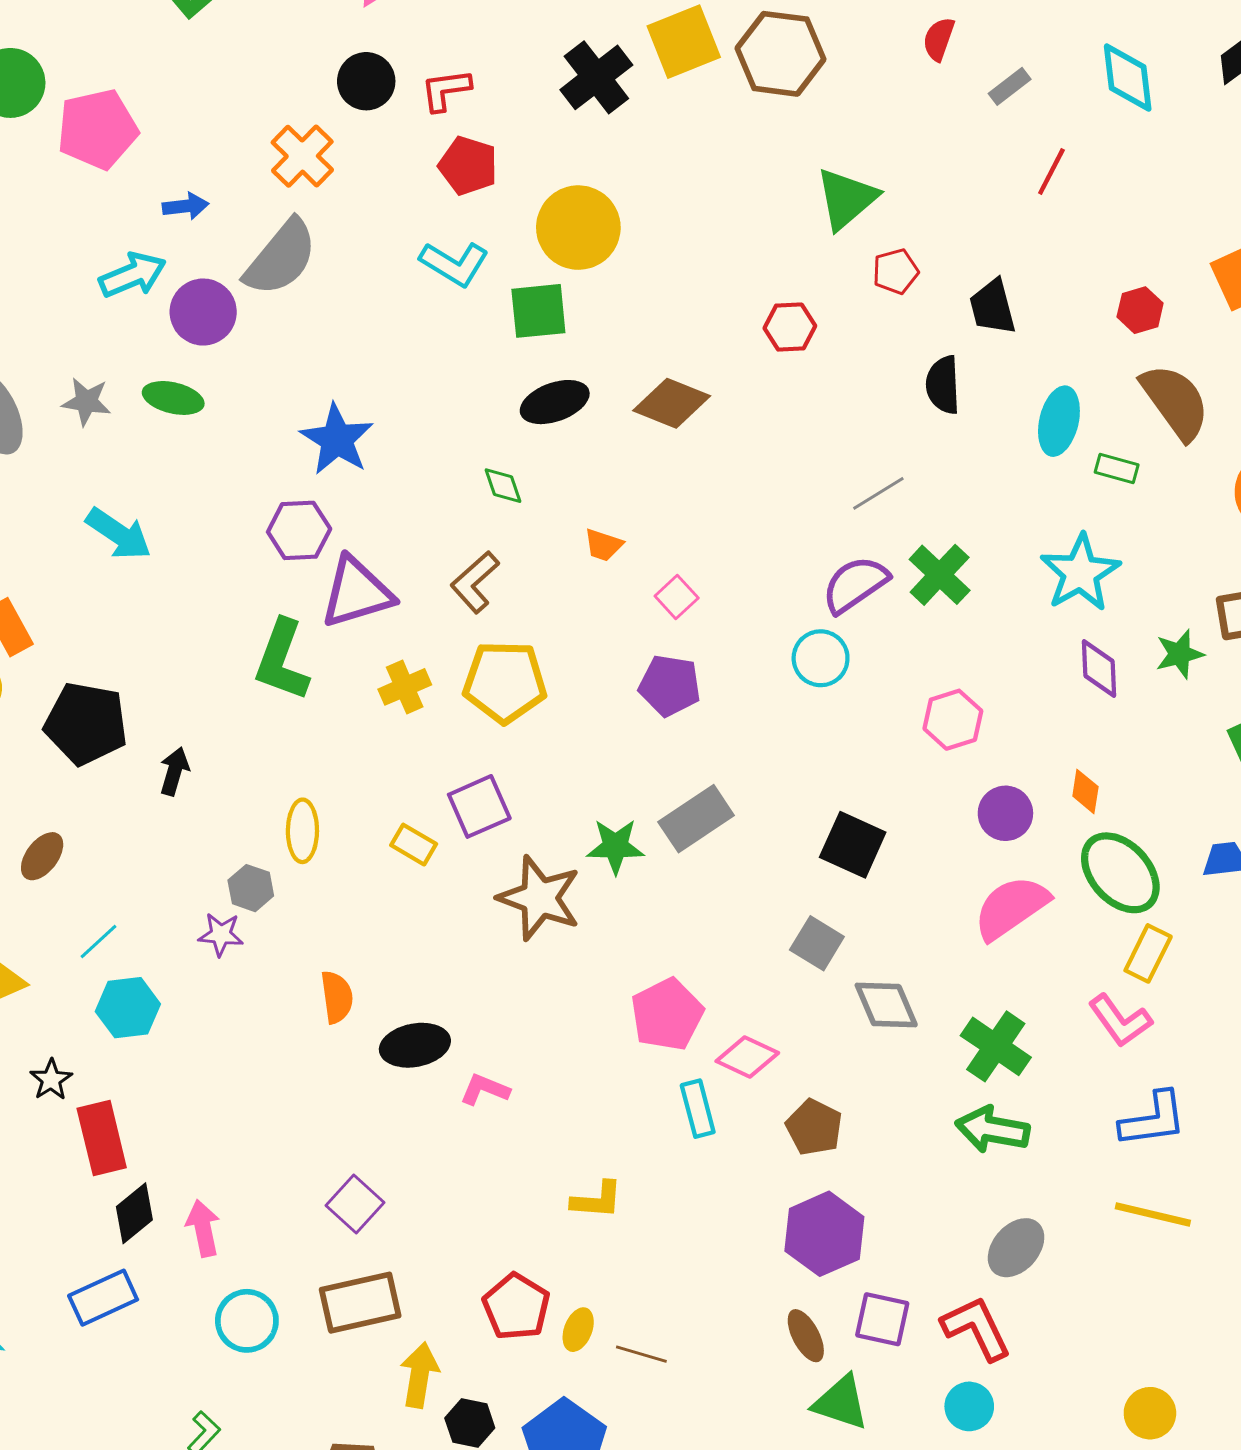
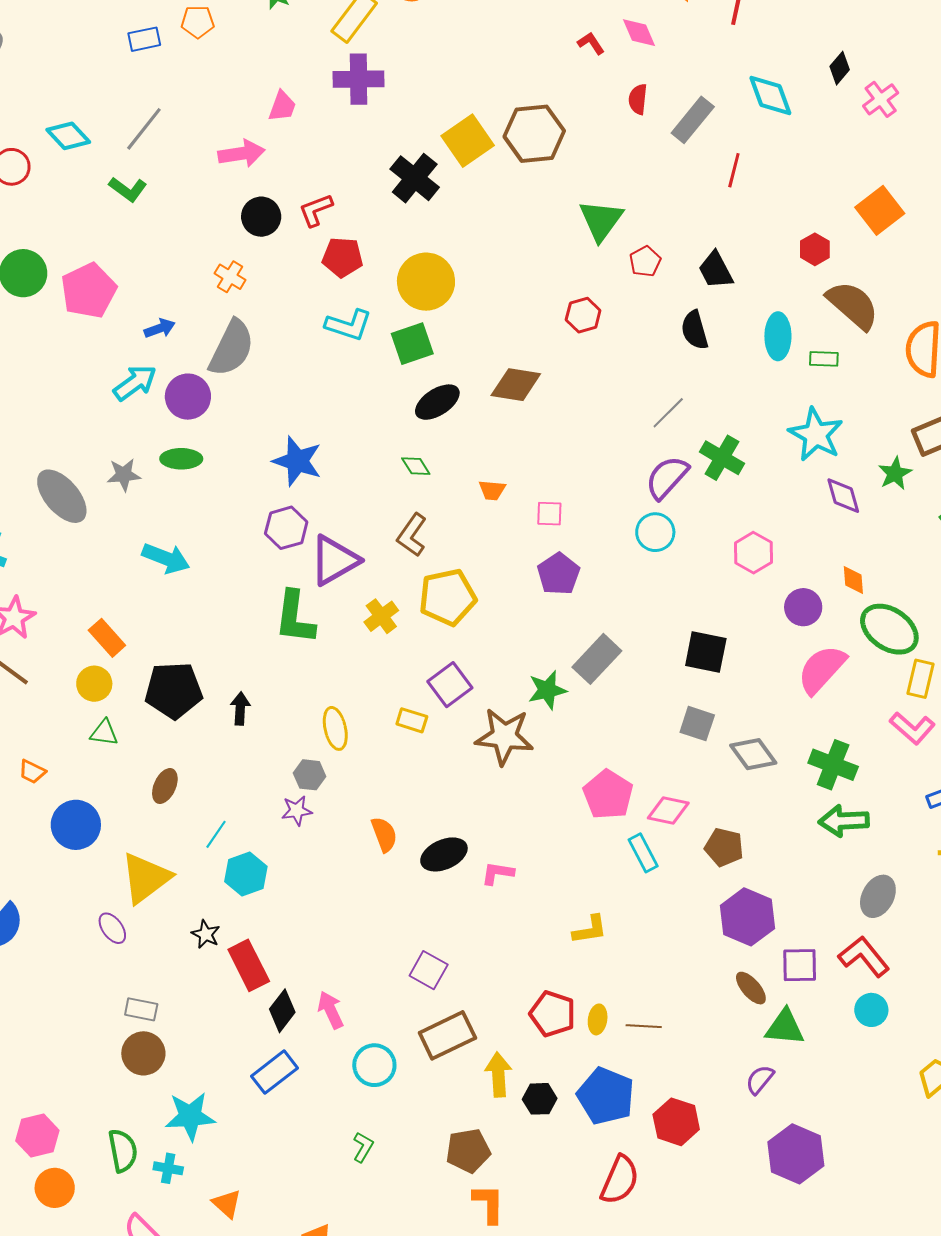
gray rectangle: (1010, 86) -> (693, 120), size x1.6
orange cross: (302, 156) -> (230, 277), size x0.7
pink square: (677, 597) -> (549, 514), turned -32
purple pentagon: (670, 686) -> (559, 574), turned -30

